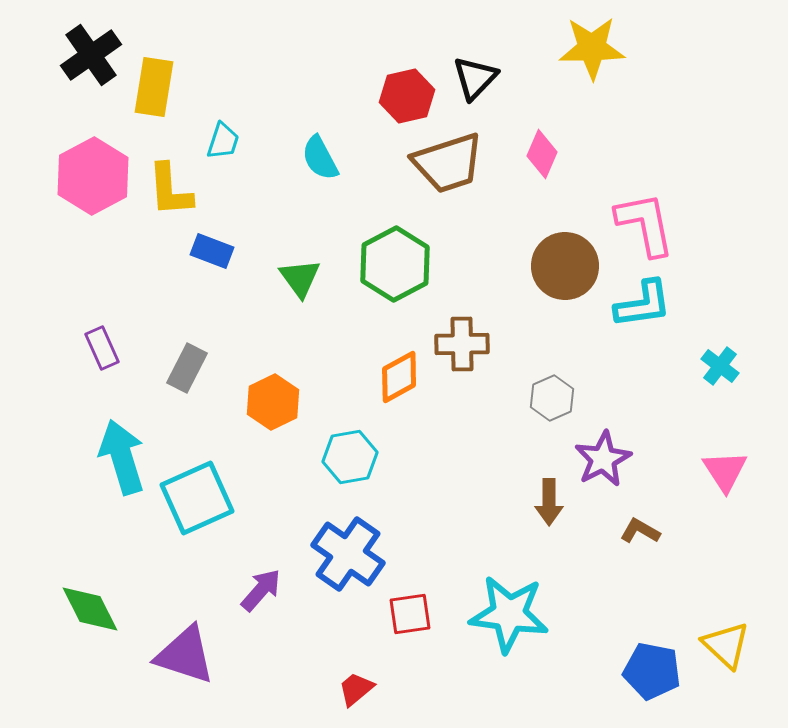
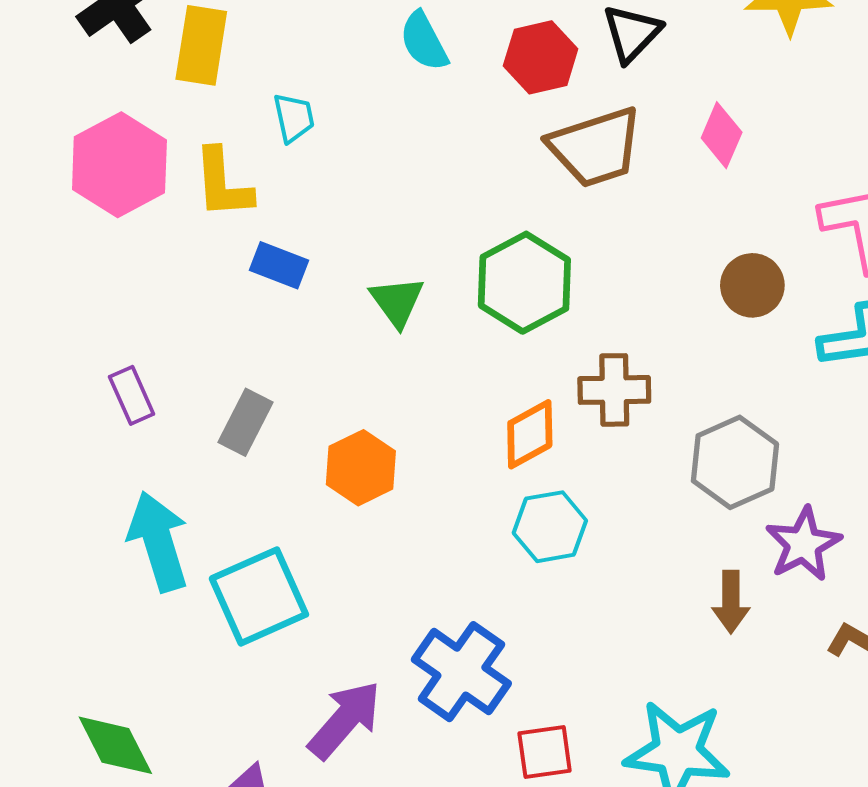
cyan trapezoid: (223, 141) -> (294, 118), turned -30
cyan semicircle: (320, 158) -> (424, 41), moved
brown circle: (565, 266) -> (752, 285), size x0.7
gray hexagon: (552, 398) -> (735, 462), size x1.5
cyan hexagon: (350, 457) -> (550, 527), moved
purple arrow: (261, 590) -> (345, 720), size x1.4

